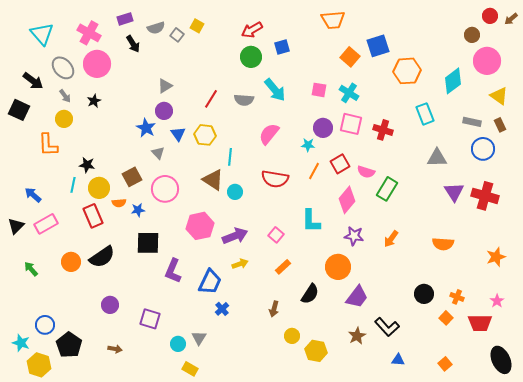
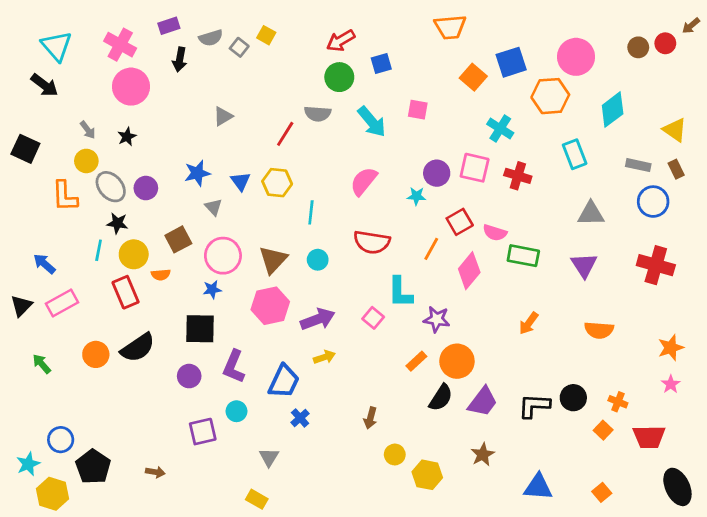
red circle: (490, 16) -> (665, 43), moved
black arrow: (133, 44) -> (180, 60), turned 42
pink circle: (487, 61) -> (576, 57), moved
gray ellipse: (63, 68) -> (111, 187), moved
black arrow: (33, 81) -> (44, 85), moved
pink square: (319, 90) -> (418, 110), moved
cyan cross: (349, 93) -> (500, 129), moved
gray semicircle: (244, 100) -> (318, 114), moved
purple circle: (164, 111) -> (146, 188), moved
blue star: (146, 128) -> (197, 173), turned 30
orange line: (314, 171) -> (431, 249), moved
brown triangle: (213, 180) -> (273, 260), moved, turned 40
green rectangle: (387, 189) -> (523, 256), turned 70
purple triangle: (454, 192) -> (584, 265), moved
blue star: (138, 210) -> (212, 289), moved
cyan L-shape: (311, 221) -> (400, 292), moved
purple star: (354, 236) -> (437, 319), moved
orange rectangle: (283, 267) -> (416, 361), moved
black semicircle: (310, 294) -> (441, 398), moved
pink star: (497, 301) -> (671, 384), moved
purple circle: (110, 305) -> (189, 376), moved
purple square: (150, 319) -> (203, 432), turned -30
black L-shape: (387, 327) -> (534, 406), moved, turned 135
cyan star: (21, 343) -> (28, 464), turned 30
cyan circle: (178, 344) -> (236, 411), moved
blue triangle: (398, 360) -> (538, 487), size x1.6

